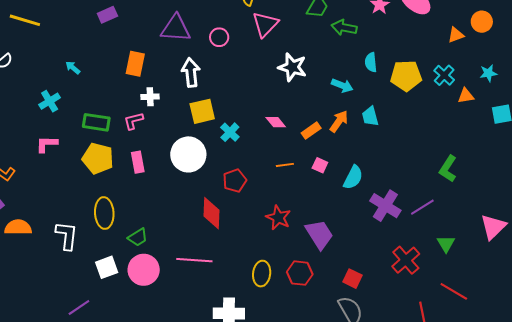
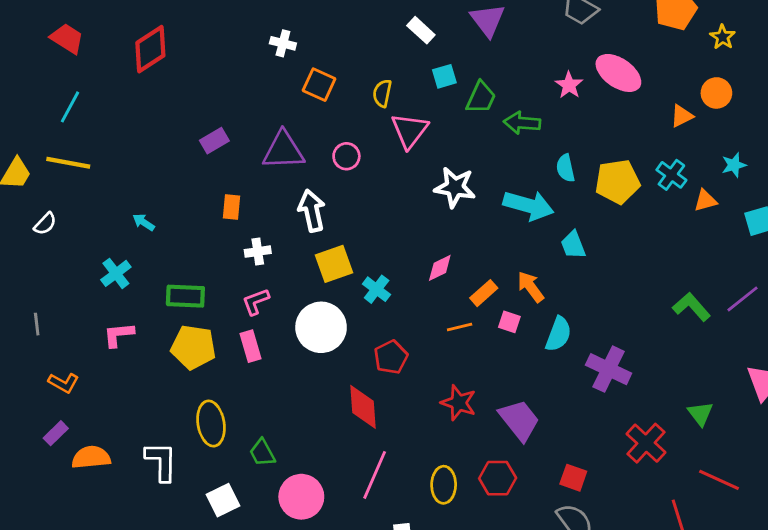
purple rectangle: (107, 15) -> (214, 141), moved
orange rectangle: (135, 64) -> (232, 207), size x0.7
cyan arrow: (342, 86) -> (529, 205), size x1.6
pink L-shape: (133, 121) -> (256, 302), moved
orange arrow: (339, 121) -> (531, 287), moved, turned -65
pink diamond: (276, 122) -> (440, 268), turned -70
orange rectangle: (311, 131) -> (484, 293), moved
green L-shape: (448, 169) -> (691, 307), turned 112
purple line: (422, 207) -> (743, 299), moved
green trapezoid: (138, 237) -> (262, 453), turned 100
pink line: (194, 260) -> (375, 475), moved, turned -64
pink circle: (144, 270) -> (301, 497), moved

